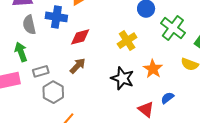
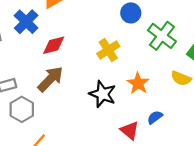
blue cross: (56, 17) -> (26, 22), turned 35
brown arrow: (78, 66) -> (50, 79), size x1.4

